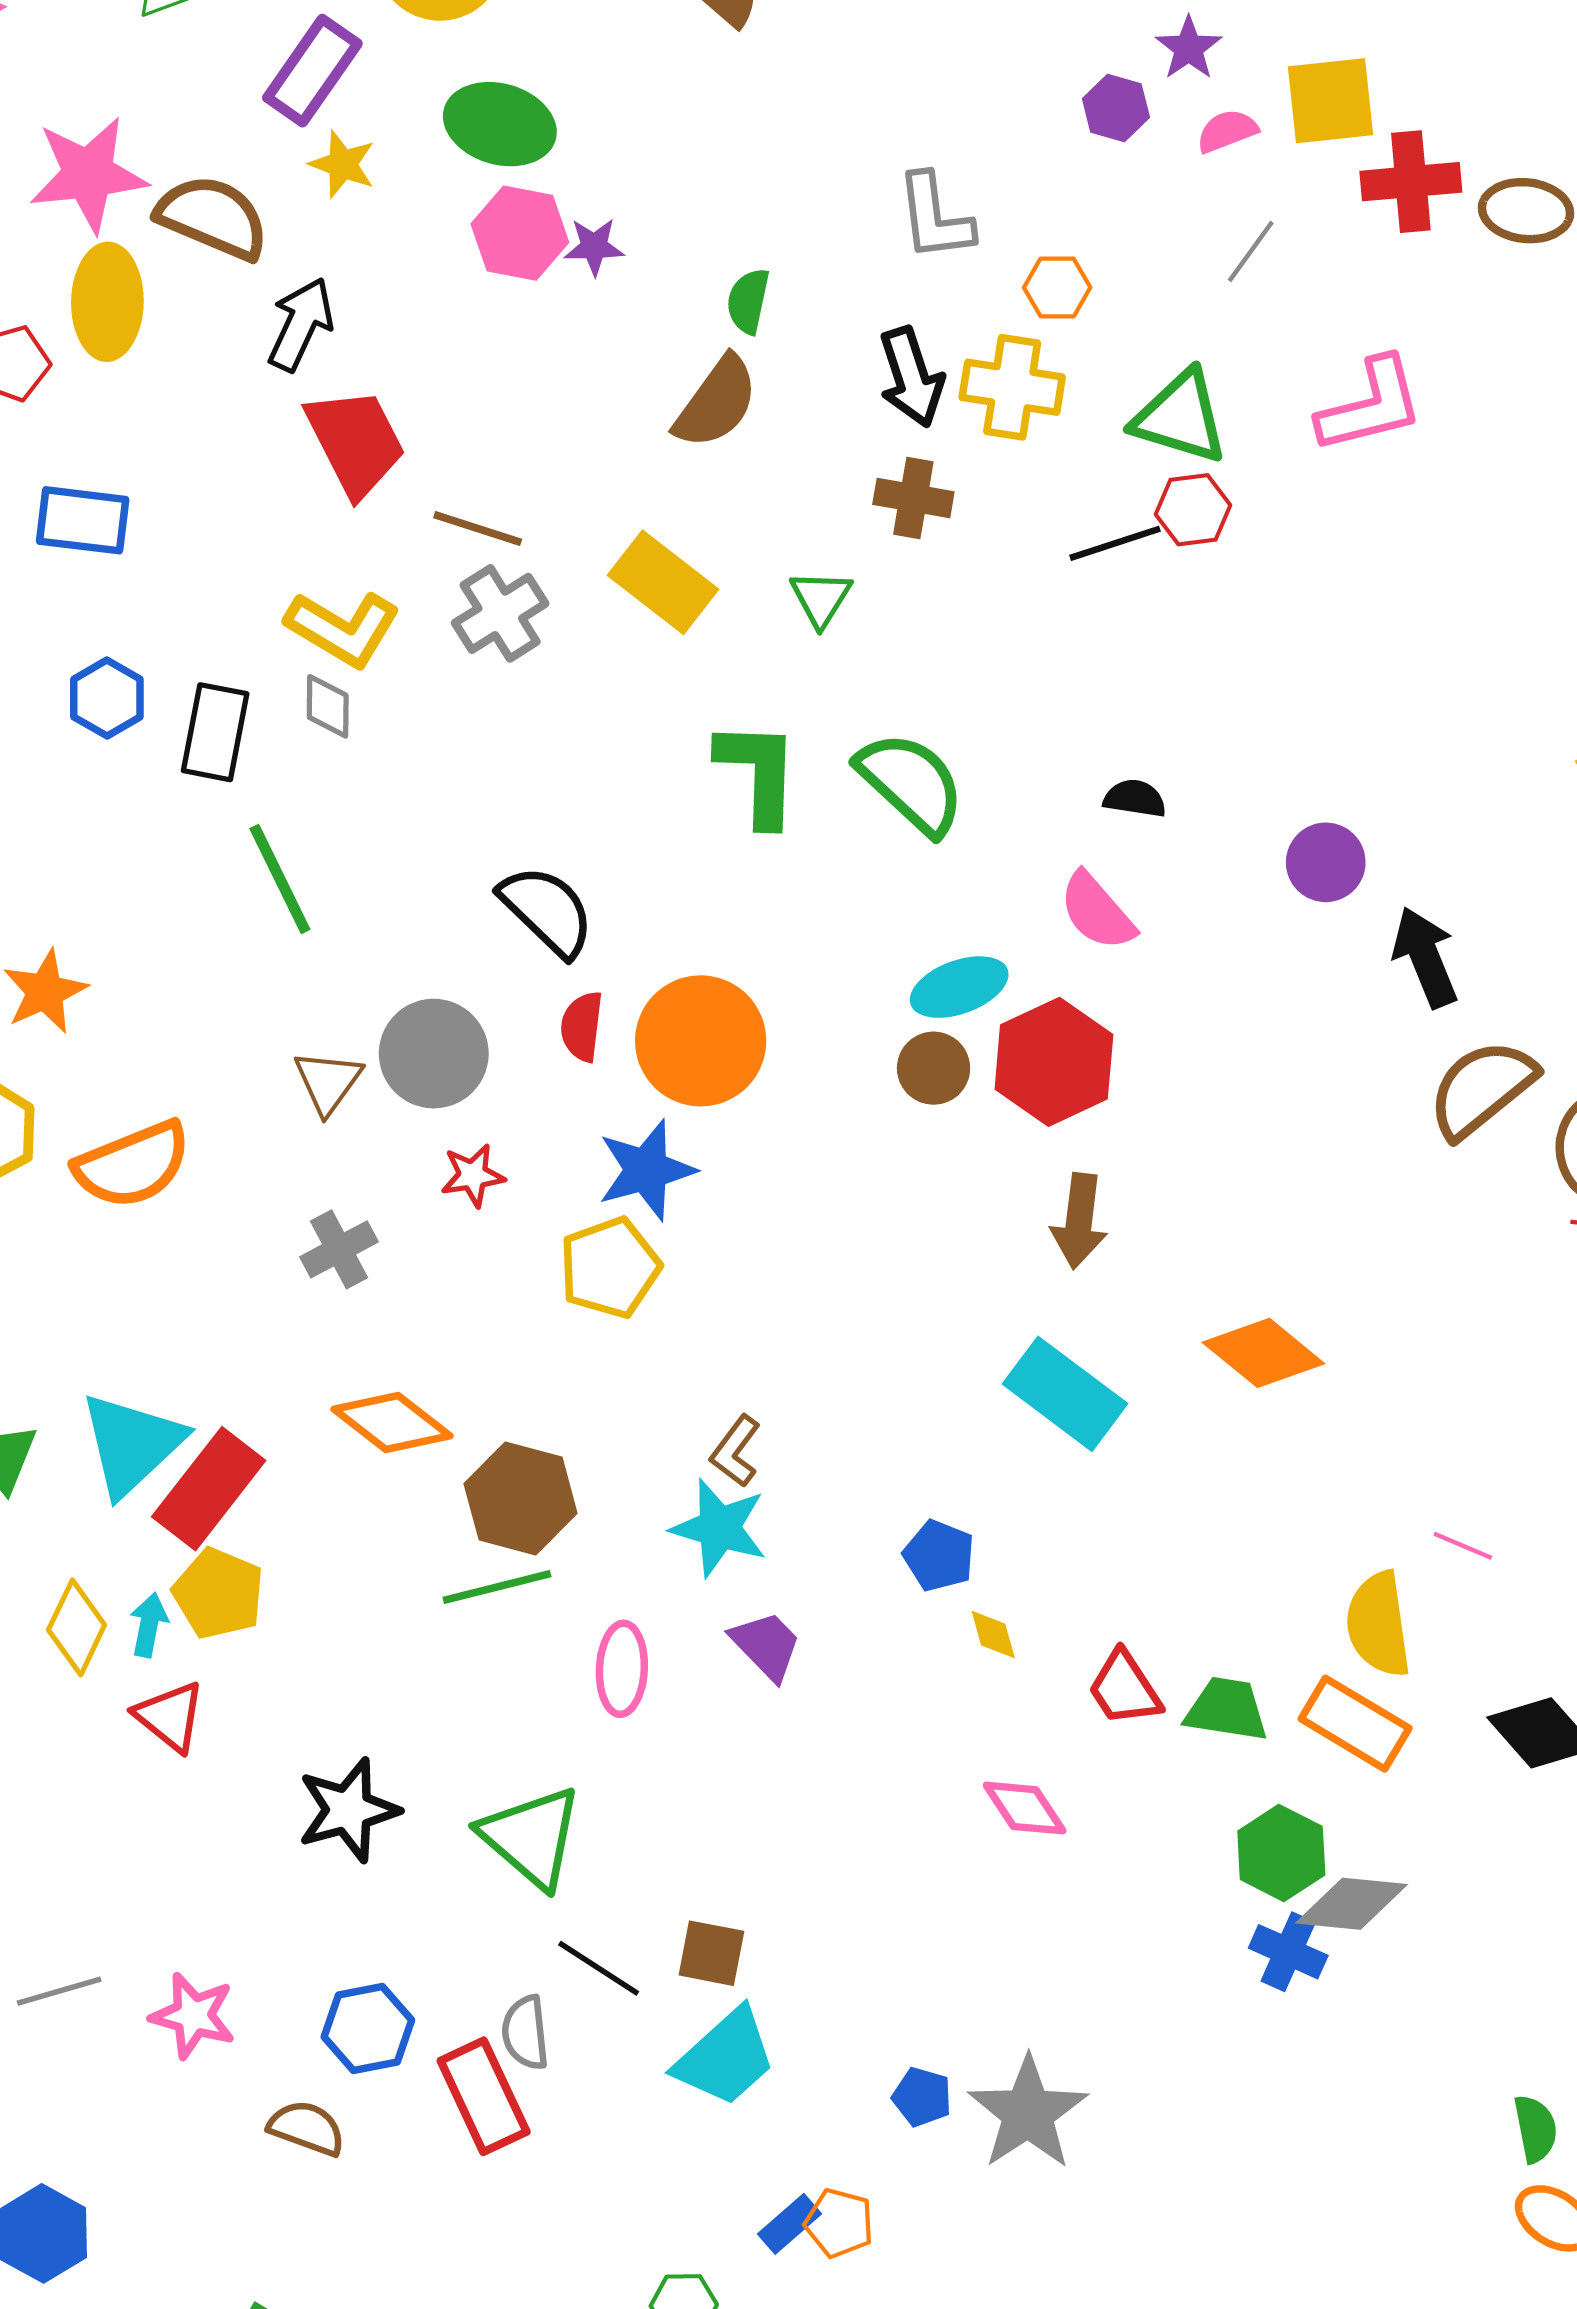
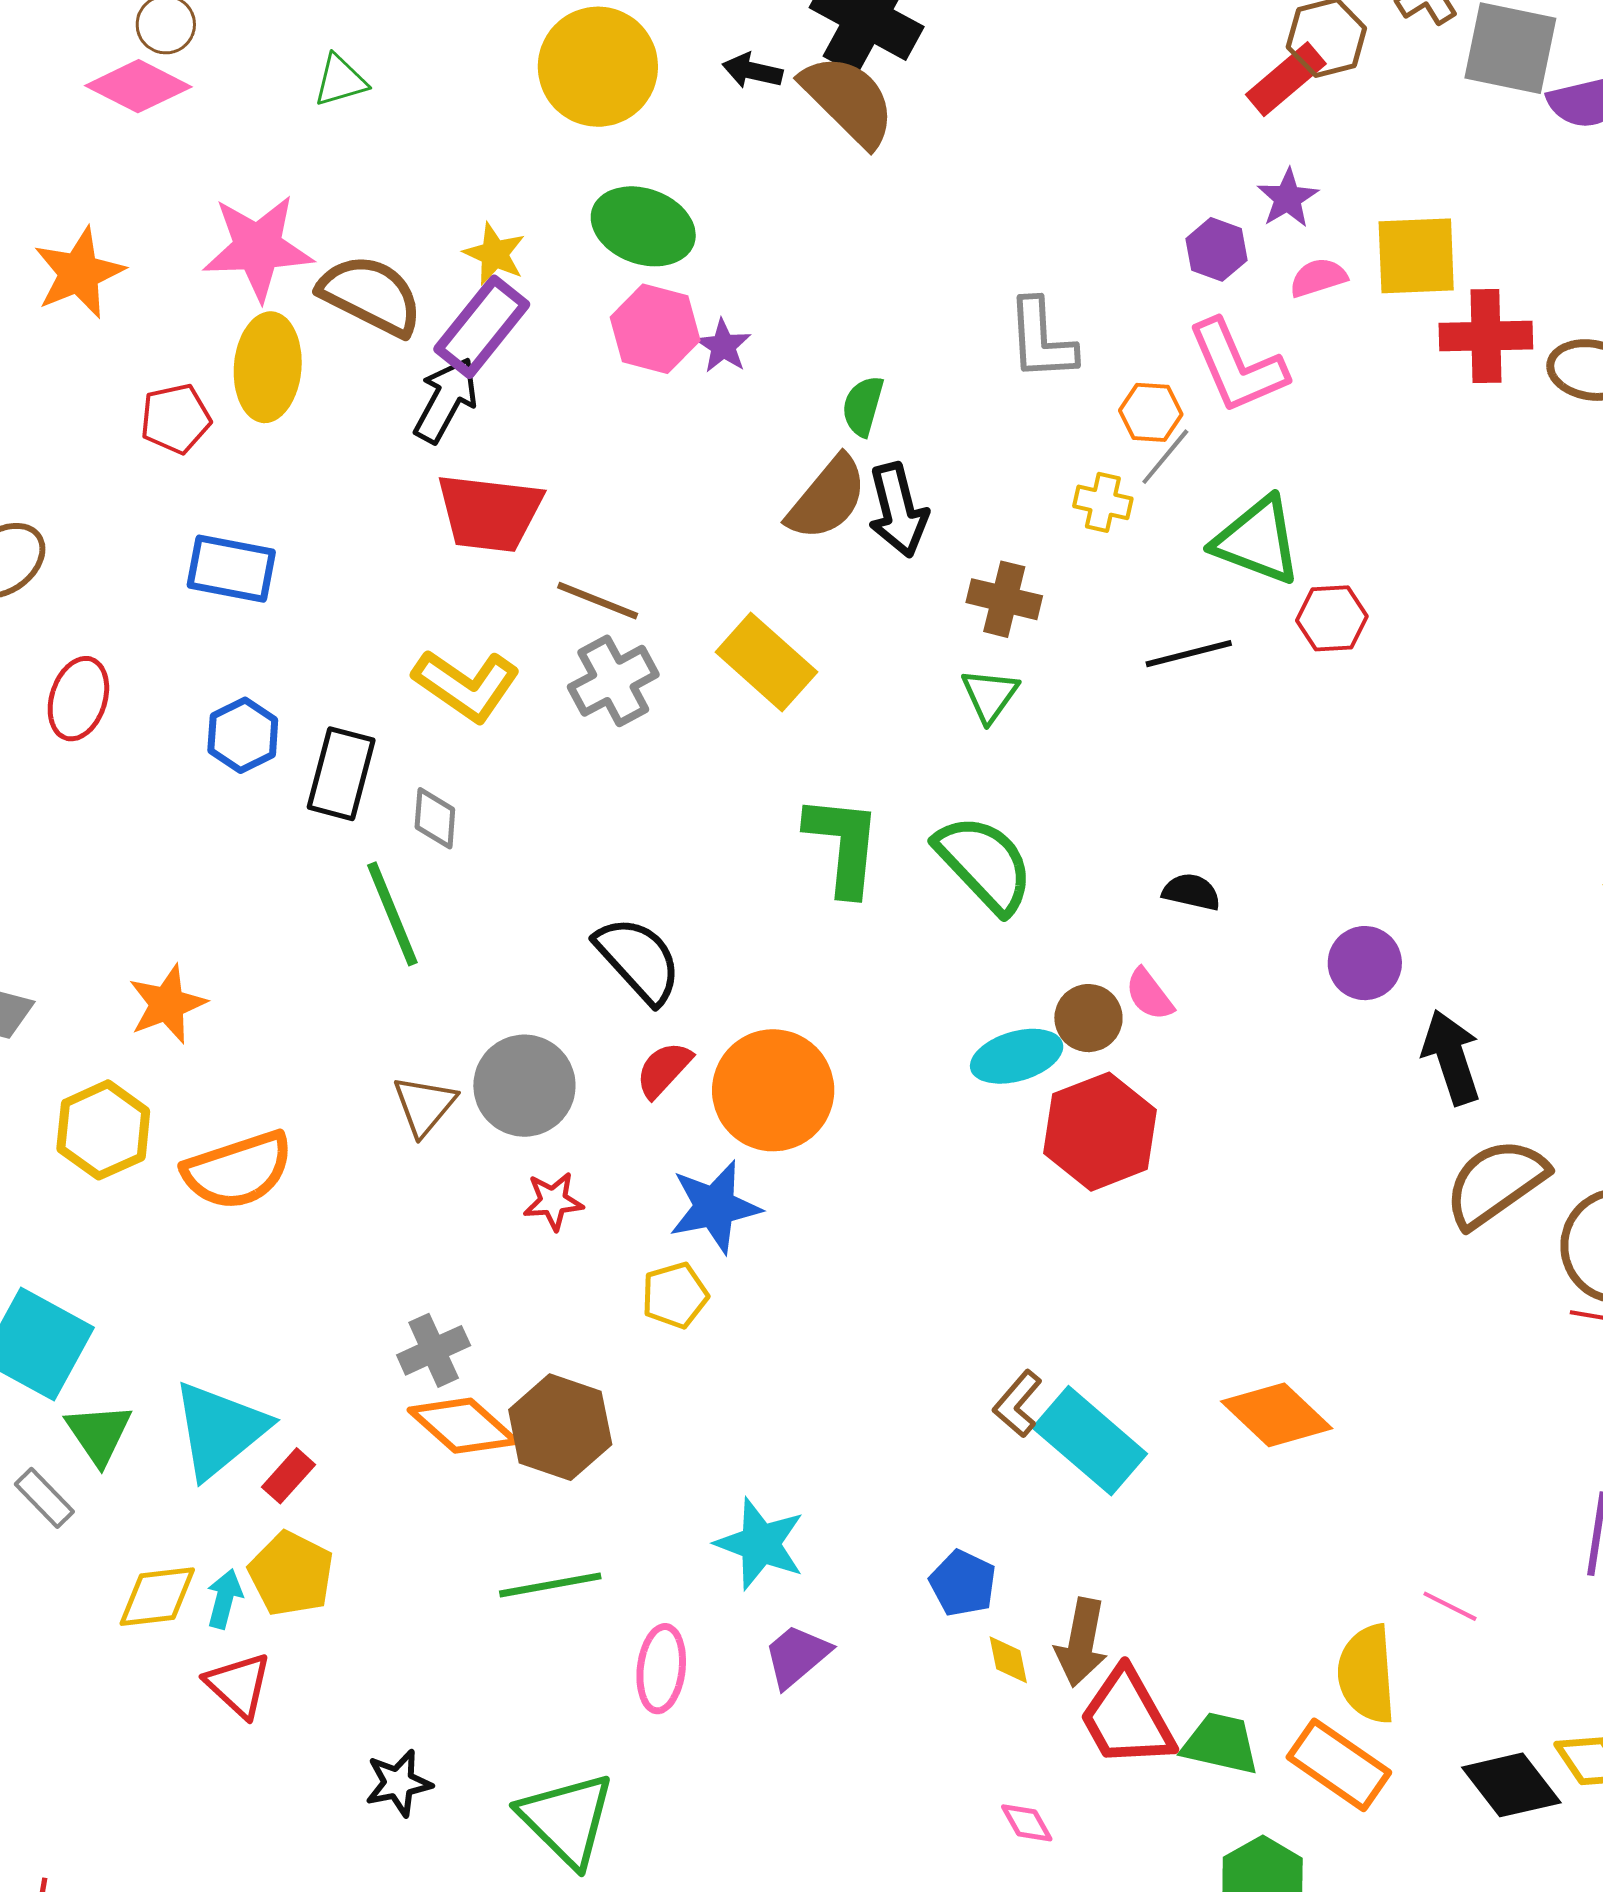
purple rectangle: (312, 71) -> (482, 327), moved
purple star: (594, 247) -> (723, 346), turned 30
gray line: (1251, 251) -> (1165, 457), moved
black arrow: (911, 377) -> (898, 510), moved
yellow cross: (1012, 387) -> (1103, 502), size x0.6
pink L-shape: (1371, 405) -> (1237, 366), moved, turned 77
red trapezoid: (355, 442) -> (489, 513), turned 120
red hexagon: (1193, 510) -> (1332, 618), moved
green triangle: (821, 598) -> (990, 695), moved
gray diamond: (328, 706) -> (435, 818), moved
pink semicircle: (1097, 911) -> (1149, 994), size x0.7
red semicircle: (582, 1026) -> (664, 1070), turned 32
brown circle: (934, 1068) -> (1088, 1018), moved
brown arrow: (1079, 1221) -> (1081, 1642), moved
gray cross: (339, 1249) -> (434, 1350), moved
yellow pentagon: (610, 1268) -> (675, 1295), size x0.7
brown L-shape: (735, 1451) -> (1018, 1404), moved
red rectangle: (209, 1489) -> (289, 1476), size x0.5
brown hexagon: (521, 1498) -> (560, 1427), moved
yellow diamond: (77, 1627) -> (157, 1597), turned 54
purple trapezoid: (766, 1645) -> (797, 1656), turned -90
red trapezoid: (1124, 1688) -> (1127, 1718), size x1.4
pink diamond: (1025, 1808) -> (1027, 1823), size x0.7
black star: (348, 1810) -> (398, 1783), size x0.7

